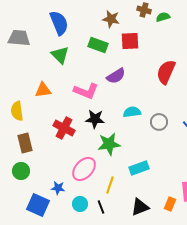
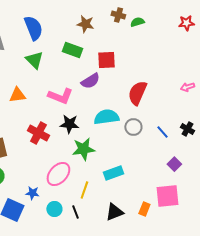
red square: (130, 41) -> (106, 60), moved
red semicircle: (166, 72) -> (137, 93), moved
cyan semicircle: (132, 112) -> (106, 117), size x1.4

